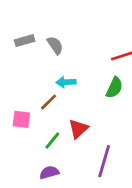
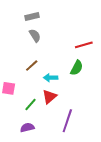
gray rectangle: (25, 41) -> (32, 17), moved
cyan arrow: (66, 82) -> (51, 78), moved
brown line: (49, 102) -> (32, 66), moved

